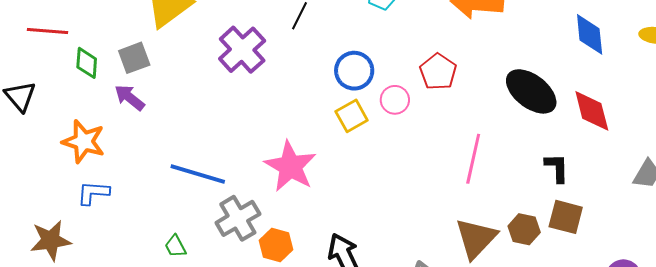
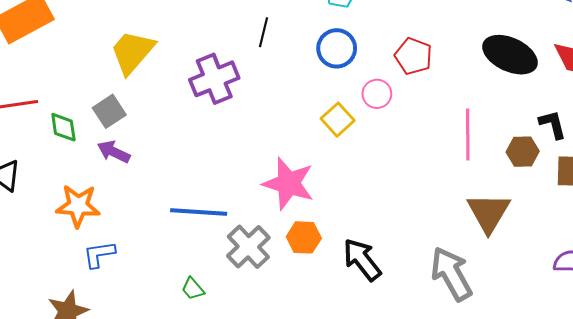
purple cross: (242, 50) -> (214, 79), turned 33
blue circle: (354, 71) -> (337, 48), moved
brown hexagon: (524, 229) -> (523, 152), moved
orange hexagon: (276, 245) -> (304, 237), moved

